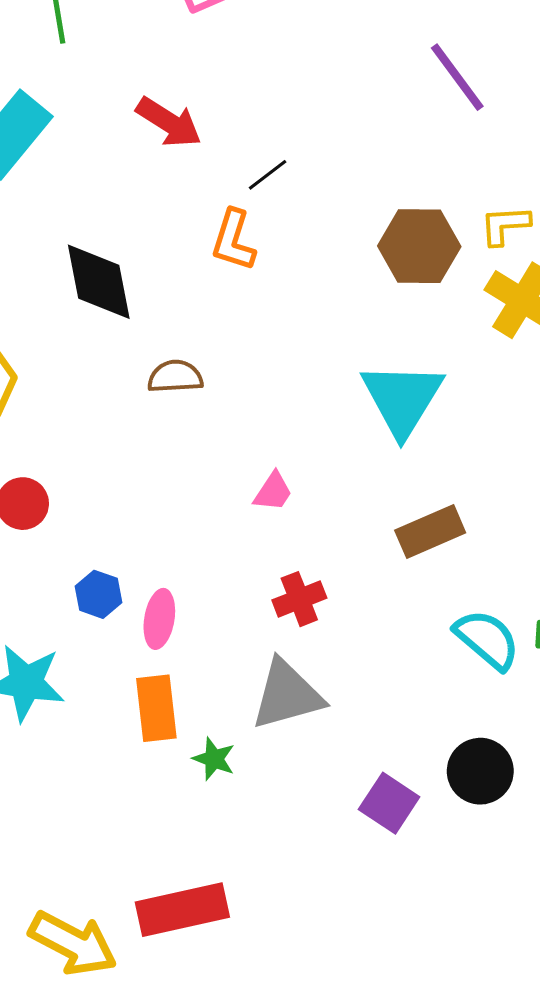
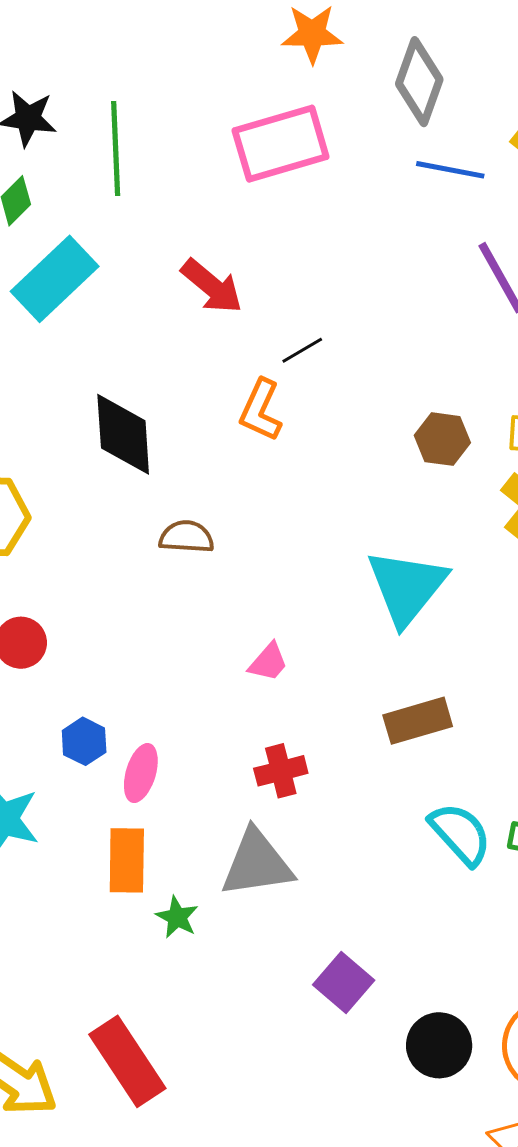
brown hexagon: (419, 246) -> (442, 439), size x0.7
black circle: (480, 771) -> (439, 1045), moved
red rectangle: (182, 910) -> (127, 1061), turned 62

